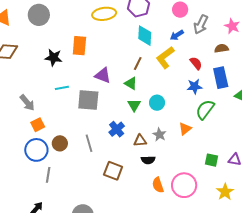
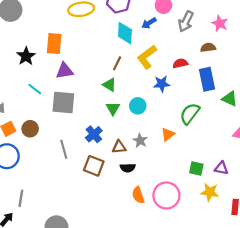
blue arrow: (177, 35) -> (149, 23), moved
black star: (54, 58) -> (26, 56), turned 30
red semicircle: (196, 63) -> (180, 63), turned -64
purple triangle: (103, 75) -> (64, 71), moved, turned -30
blue star: (194, 87) -> (162, 84), moved
cyan line: (62, 88) -> (35, 89), turned 48
brown circle: (60, 143) -> (30, 129), moved
brown square: (113, 171) -> (94, 166), moved
gray line: (48, 175) -> (21, 198), moved
yellow star: (225, 192) -> (210, 192), moved, turned -30

